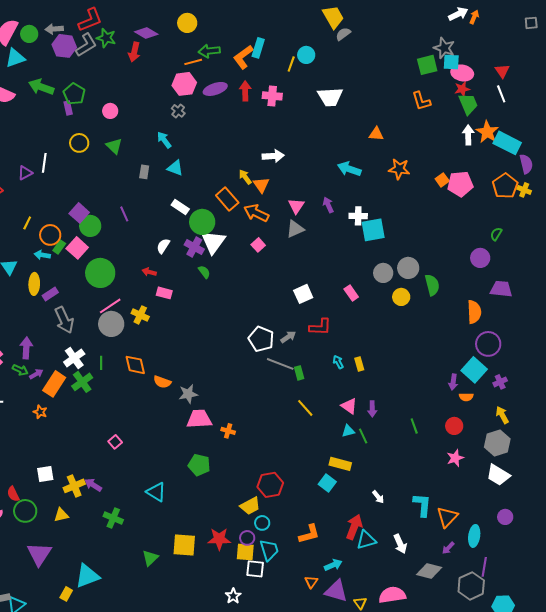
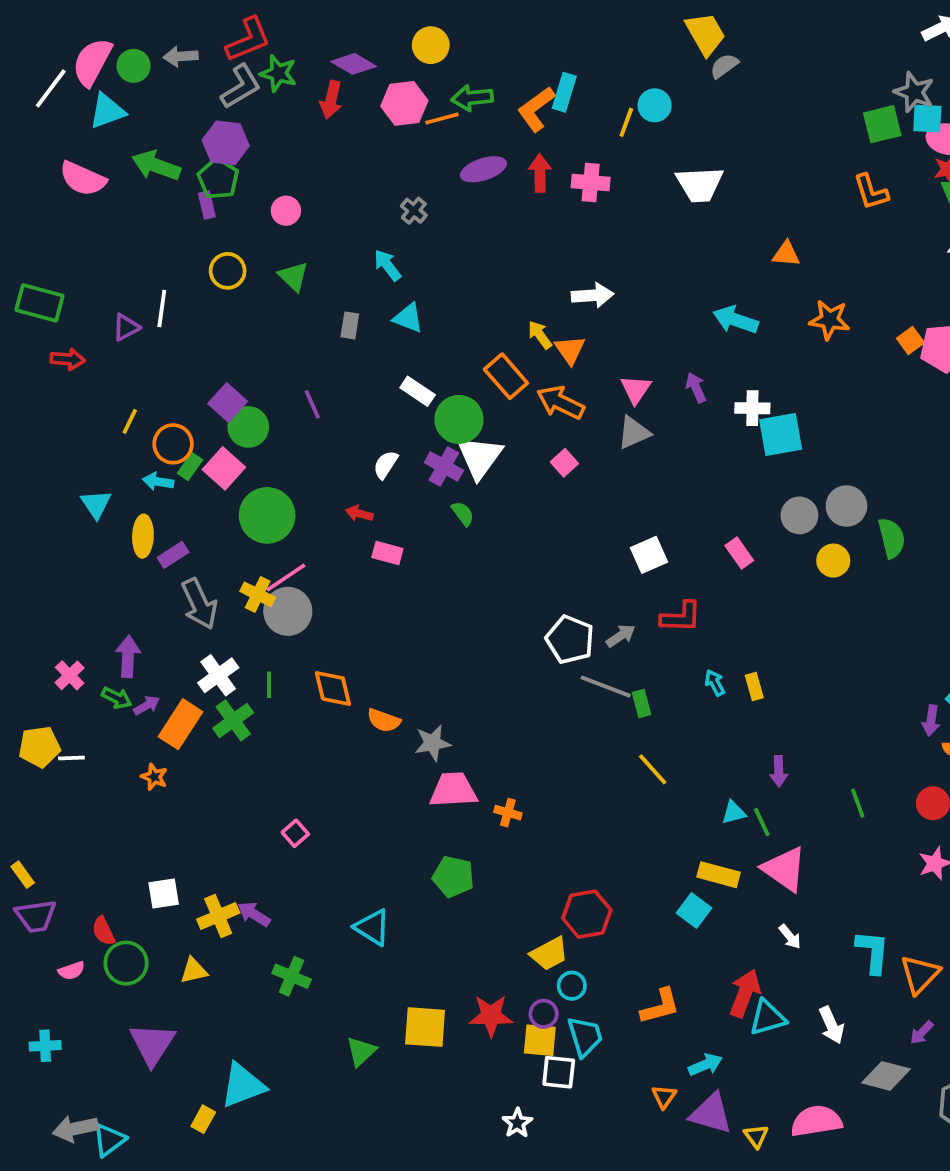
purple hexagon: (64, 46) -> (226, 143), moved
pink hexagon: (184, 84) -> (404, 103), moved
yellow cross: (140, 315) -> (258, 594), moved
pink triangle: (349, 406) -> (784, 869), moved, size x1.5

